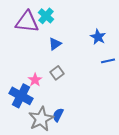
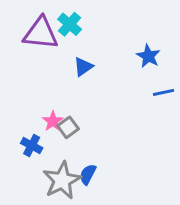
gray square: (57, 73) -> (68, 127), moved
blue cross: (21, 96) -> (32, 146), size x0.6

